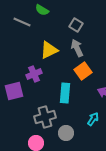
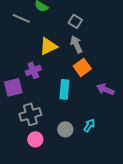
gray cross: (45, 117) -> (30, 114), moved
cyan arrow: (93, 119) -> (89, 125), moved

